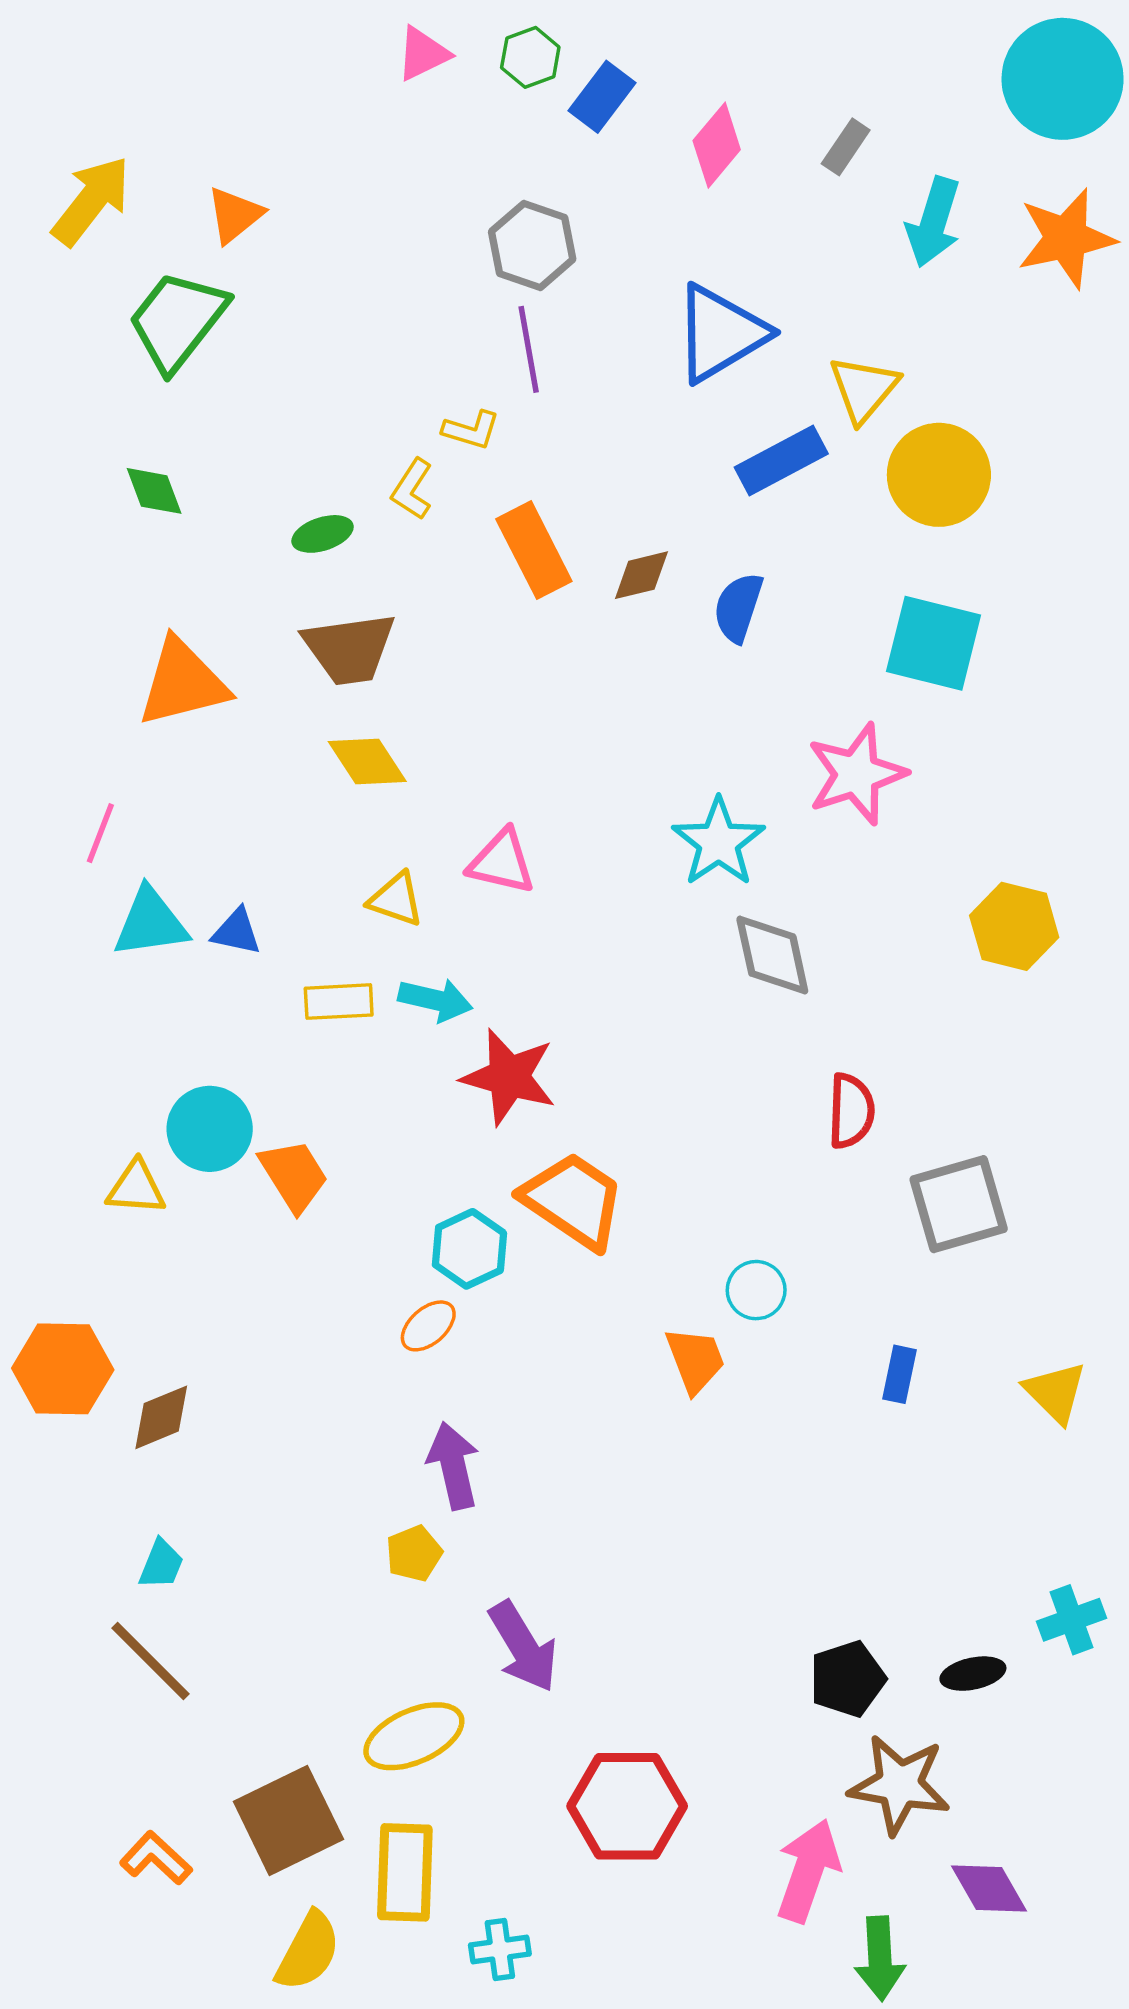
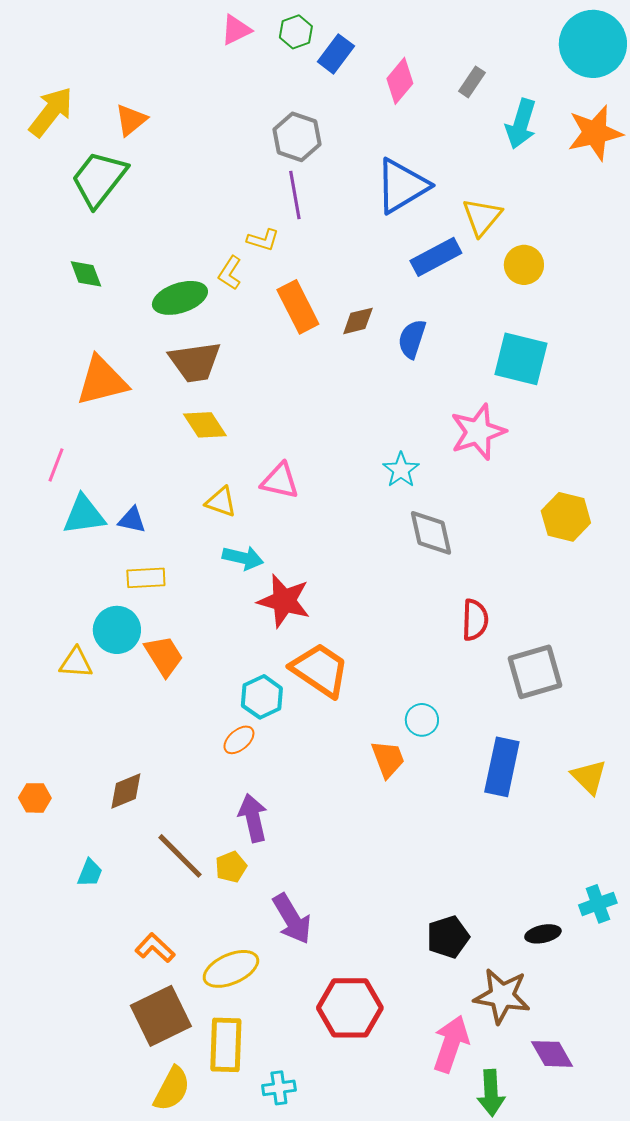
yellow circle: (939, 475) -> (524, 265), size x0.7
green ellipse: (323, 534) -> (180, 298), size x1.6
cyan star: (719, 842) -> (401, 470), size x0.7
yellow rectangle: (339, 1002) -> (146, 578), moved
orange hexagon: (63, 1369) -> (35, 798), moved, size x0.6
blue rectangle: (899, 1374) -> (502, 767), size x1.8
brown diamond: (161, 1417) -> (126, 791), moved
brown line: (151, 1661) -> (180, 856), moved
black pentagon: (848, 1679) -> (448, 937), moved
orange L-shape: (156, 1858) -> (155, 948), moved

